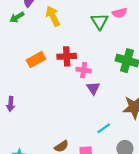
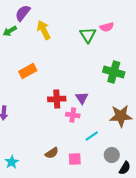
red cross: (67, 56) -> (57, 99), moved
pink cross: (84, 70) -> (73, 115), moved

